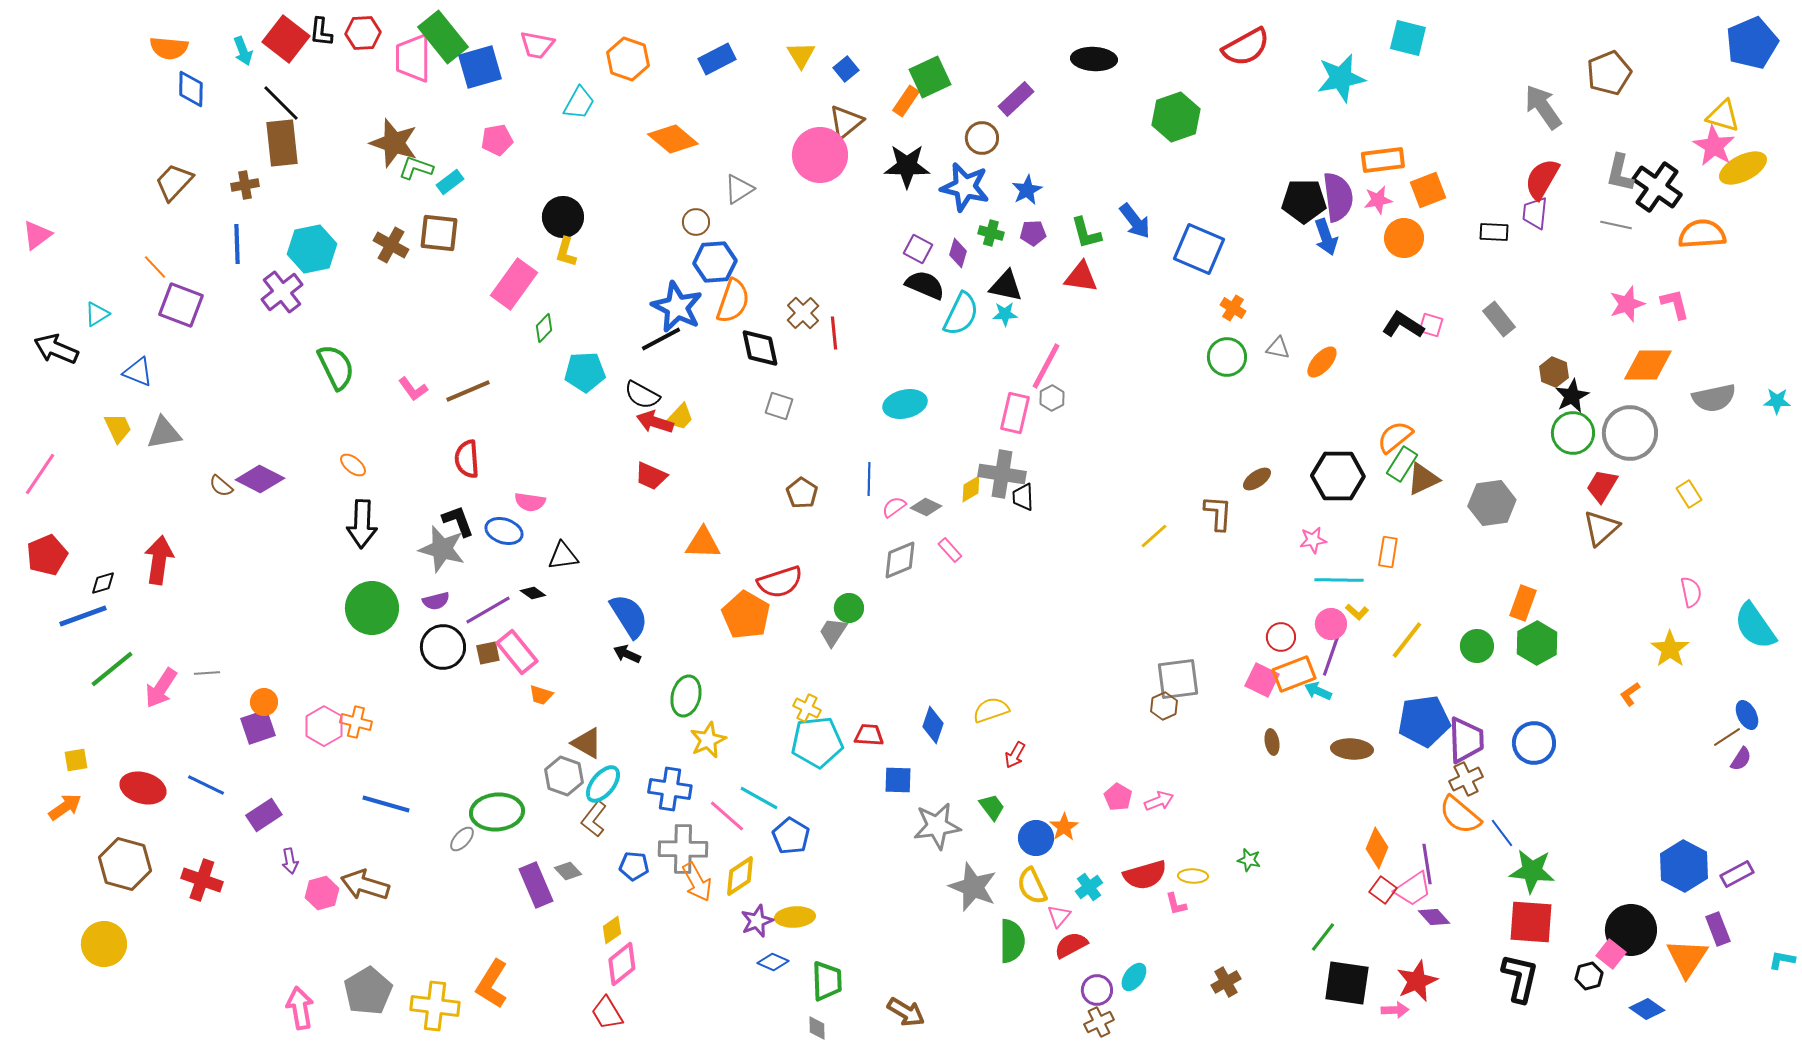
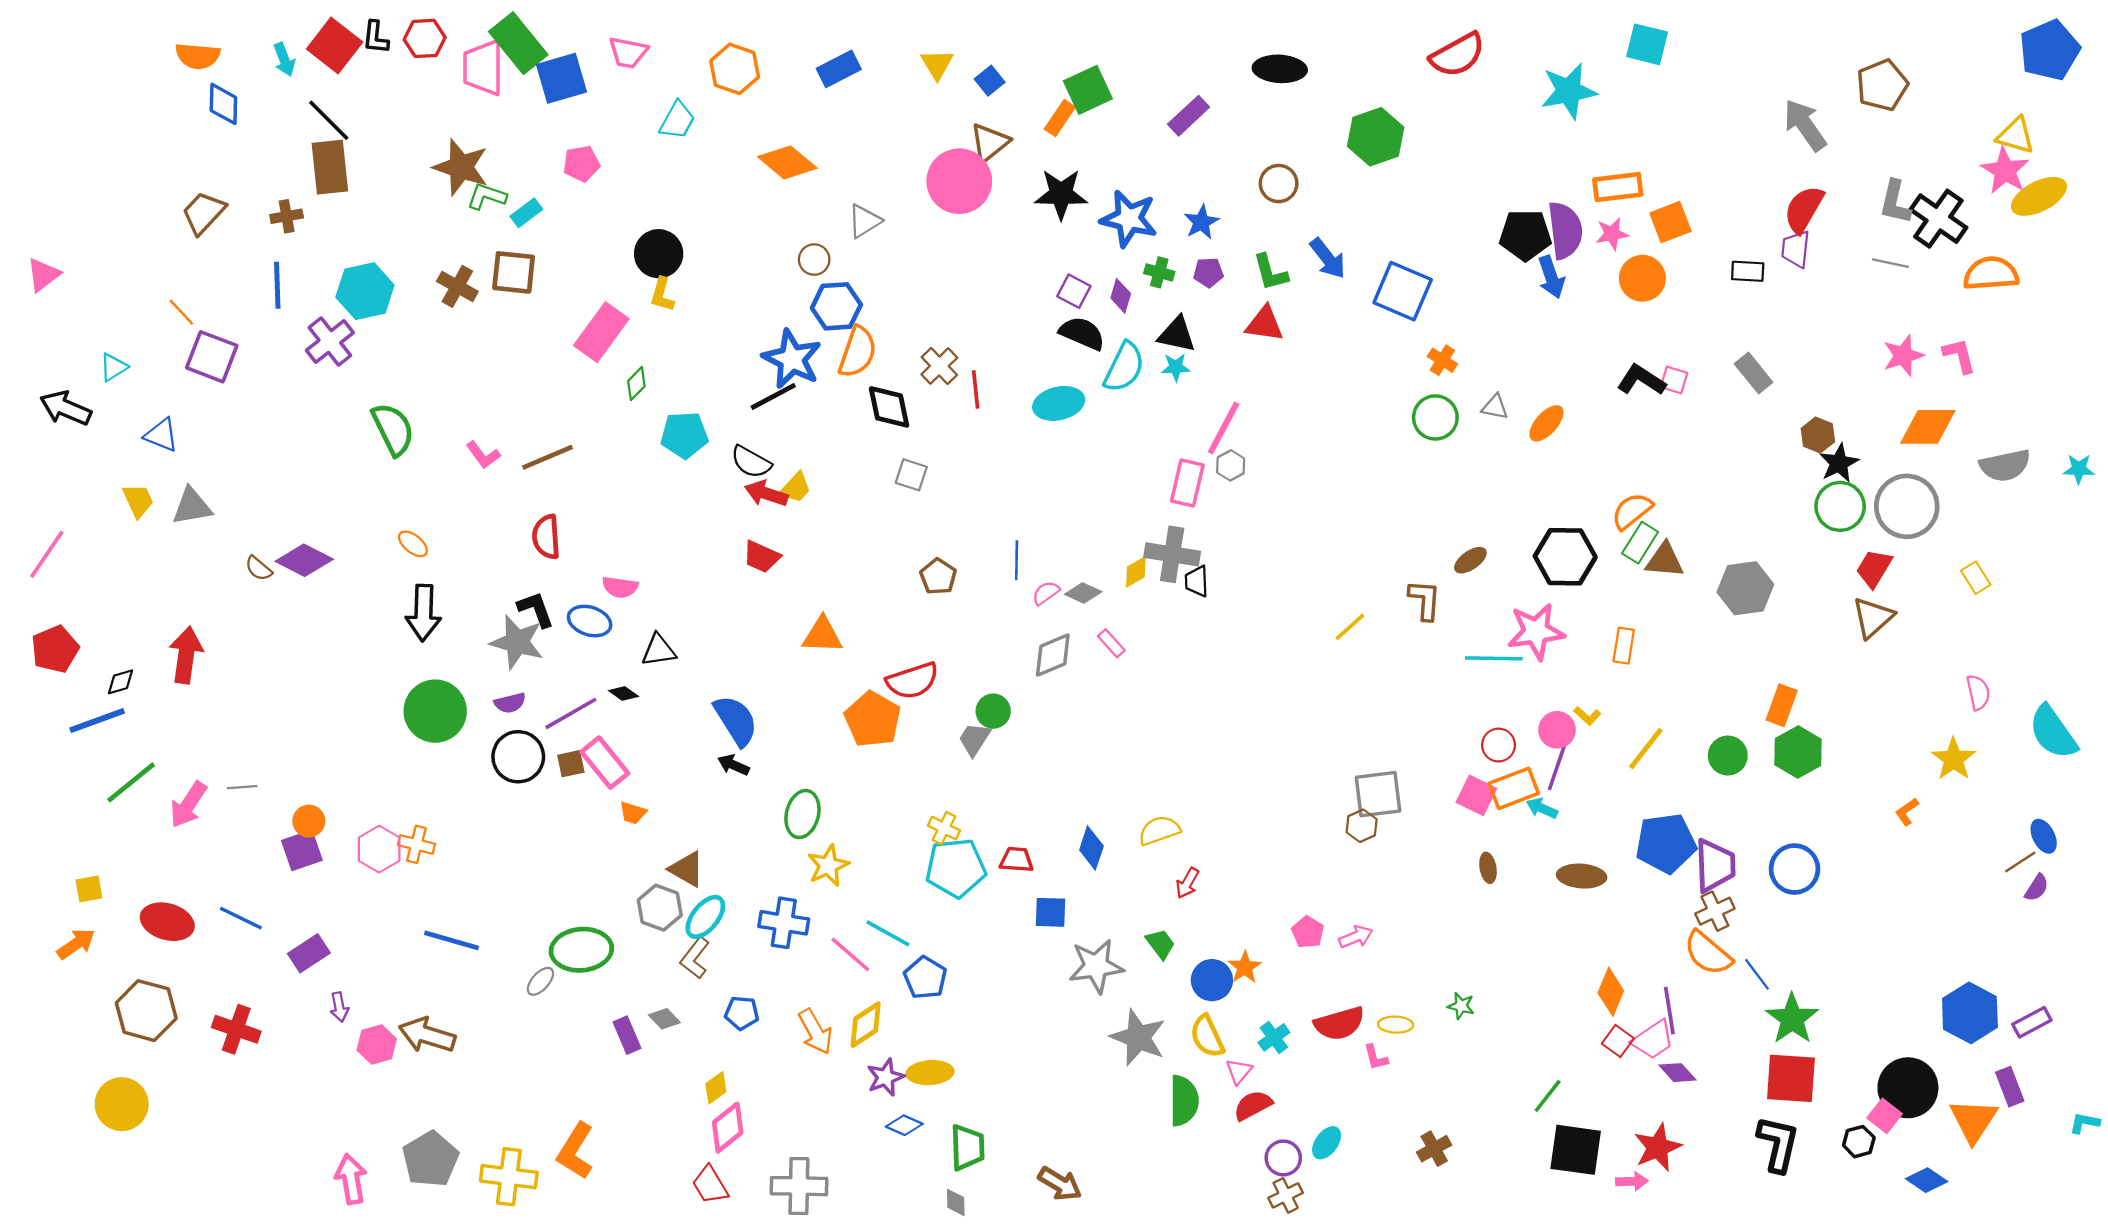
brown circle: (982, 138) -> (1279, 184), moved
cyan ellipse: (905, 404) -> (1059, 403), moved
brown triangle: (1423, 479) -> (1665, 560), turned 30
pink star: (1313, 540) -> (1536, 632), size x1.8
cyan line: (1339, 580) -> (1494, 658), moved
gray cross: (683, 849) -> (799, 1186), moved
green star: (1532, 871) -> (1792, 1019), turned 30
purple rectangle: (536, 885) -> (627, 1035), size x0.7

